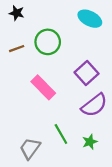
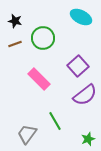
black star: (17, 13) -> (15, 21), moved
green star: (90, 142) -> (88, 139), moved

